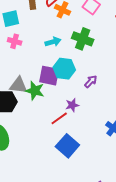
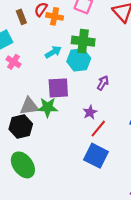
pink cross: (15, 41) -> (13, 62), turned 32
cyan hexagon: (64, 69) -> (79, 60), moved
red line: (59, 118) -> (98, 129), moved

